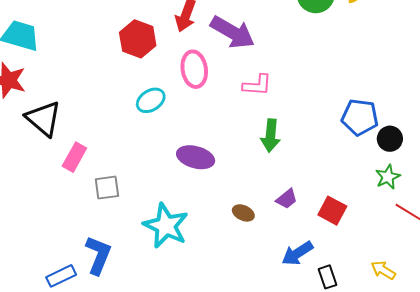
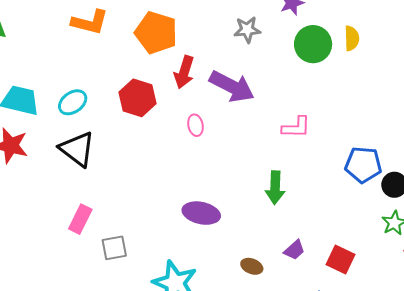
pink ellipse: (194, 69) -> (196, 125), size x0.6
pink L-shape: (257, 85) -> (296, 127), moved
cyan ellipse: (151, 100) -> (73, 102), moved
black triangle: (43, 119) -> (77, 149), moved

